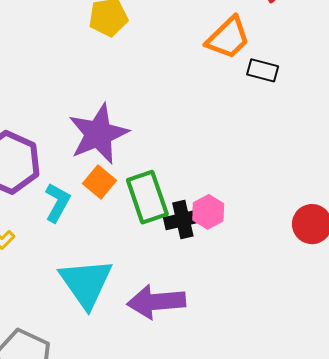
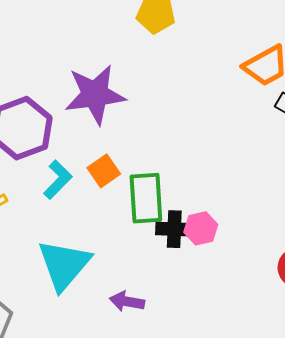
purple star: (98, 134) -> (95, 95), moved
purple arrow: (156, 302) -> (127, 301), size x0.6

